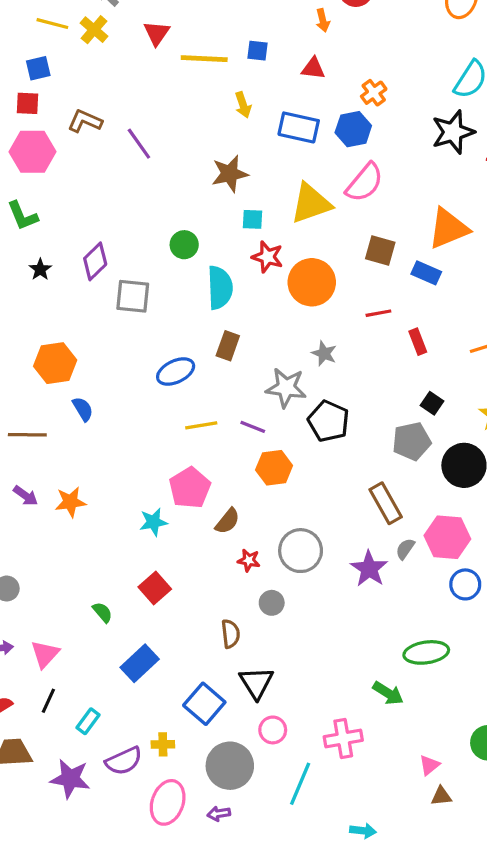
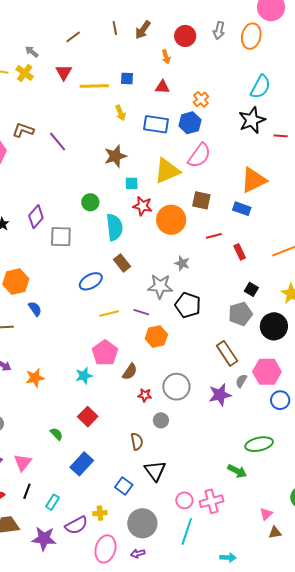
brown square: (380, 251) -> (201, 200), moved
brown rectangle: (228, 346) -> (122, 263), turned -54
orange star: (70, 502) -> (35, 378), moved
purple star: (369, 569) -> (220, 395), turned 30
blue square: (204, 704) -> (124, 486), size x0.7
pink circle: (273, 730) -> (184, 500), moved

